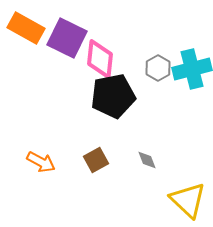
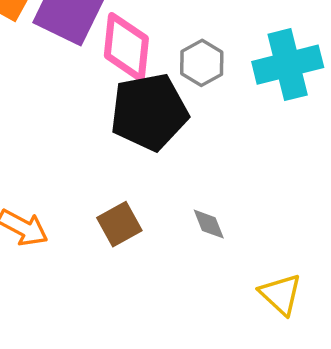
gray hexagon: (158, 68) -> (202, 63), moved
yellow triangle: (188, 200) -> (281, 294), size x0.7

